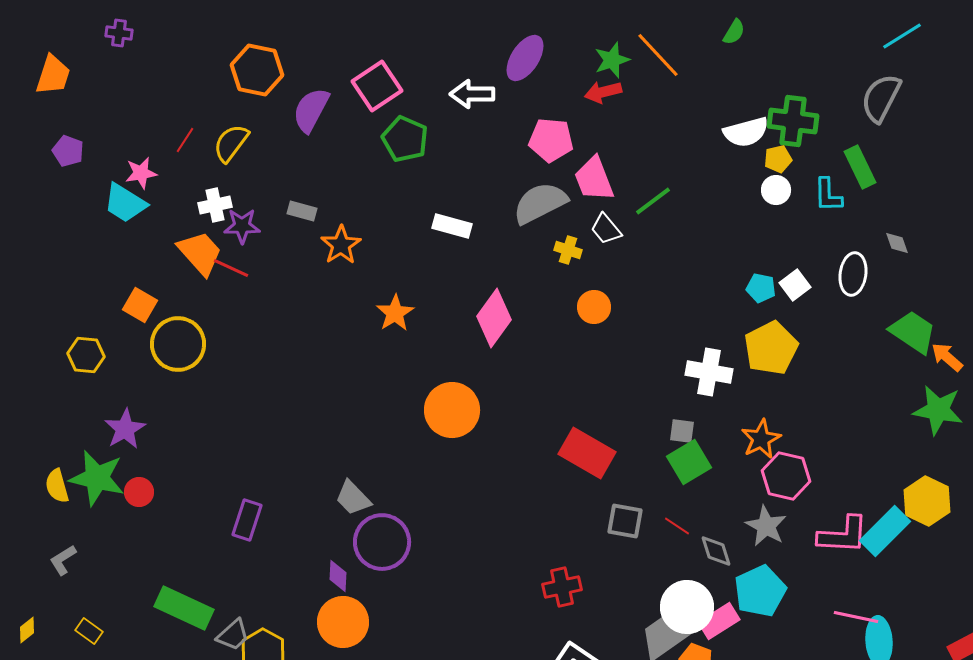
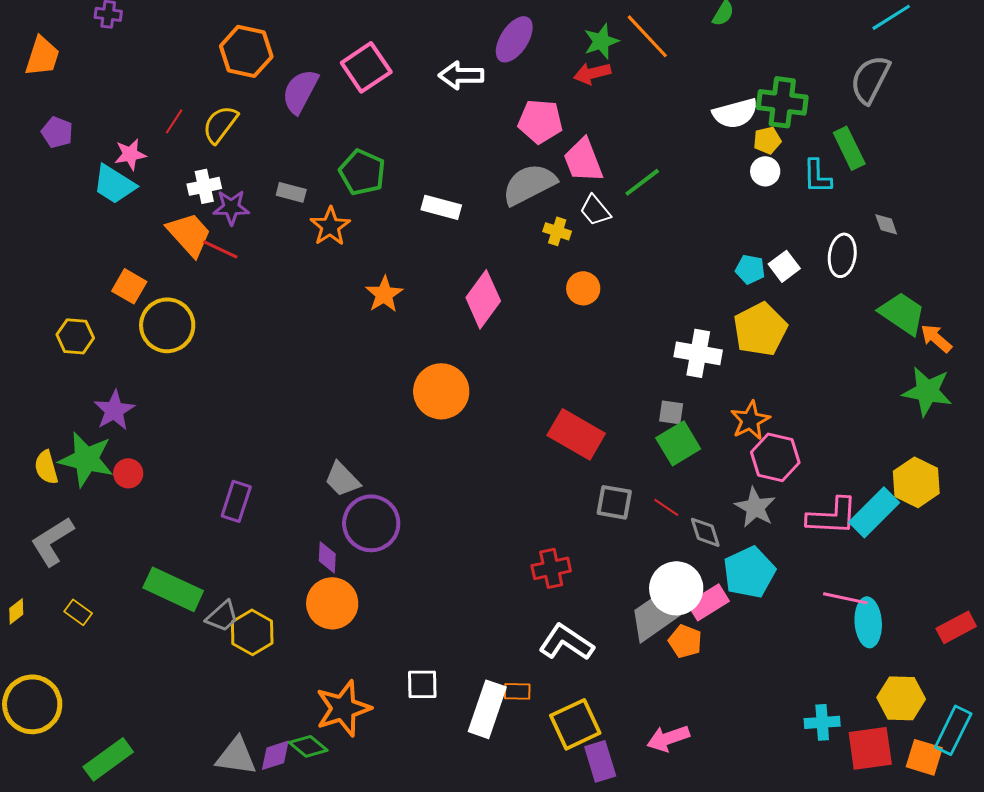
green pentagon: (405, 139) -> (362, 172), moved
gray L-shape: (63, 560) -> (52, 541), size x1.6

